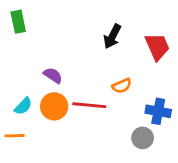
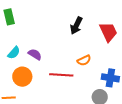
cyan semicircle: (23, 106) -> (14, 53), moved
orange circle: (54, 106) -> (22, 77), moved

